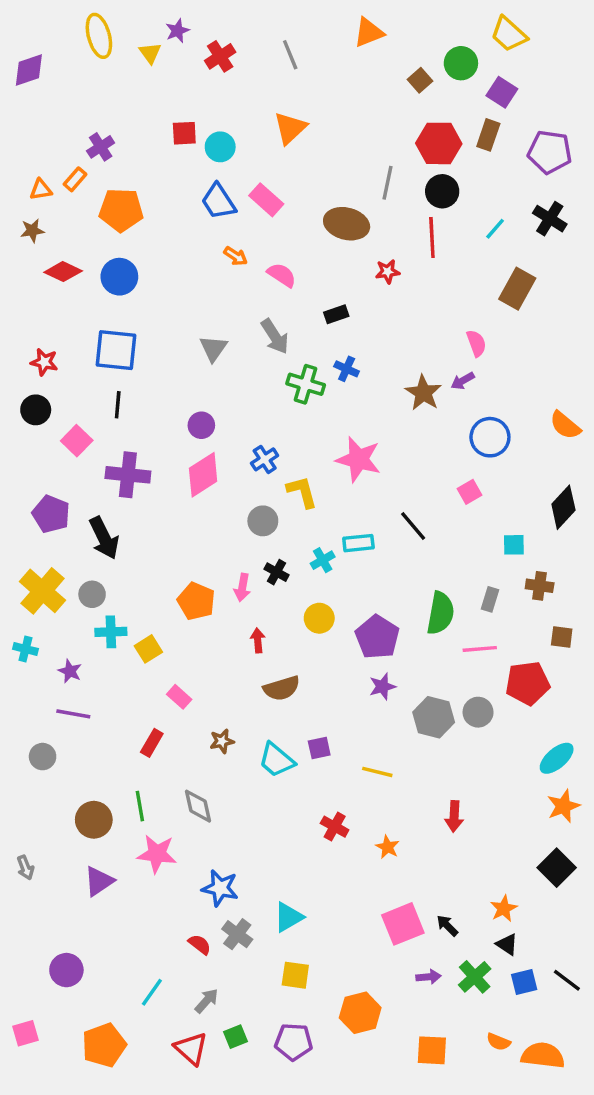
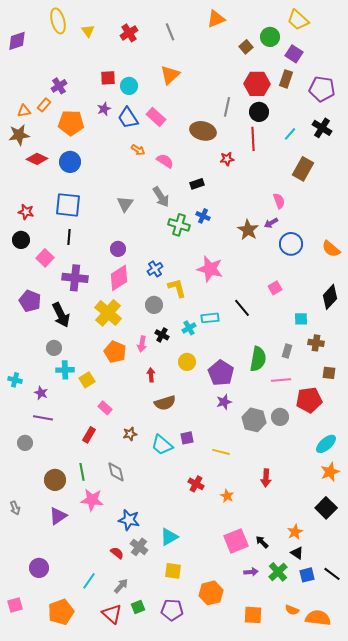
purple star: (177, 31) -> (104, 109), moved
brown star: (32, 231) -> (19, 135), size x1.5
blue circle: (490, 437) -> (291, 244), moved
yellow cross: (43, 591) -> (108, 313), moved

